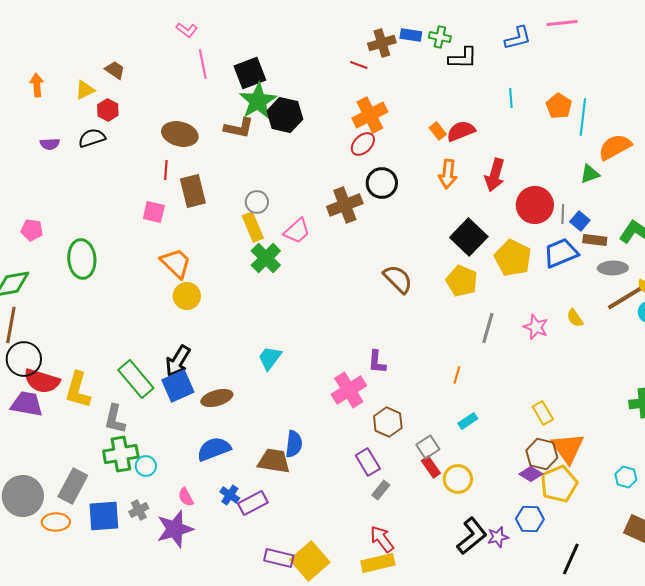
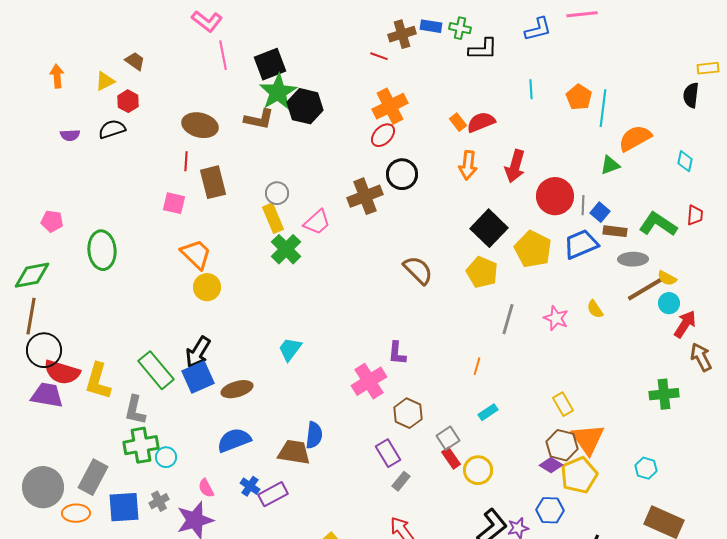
pink L-shape: (187, 30) -> (207, 21), size x1.4

